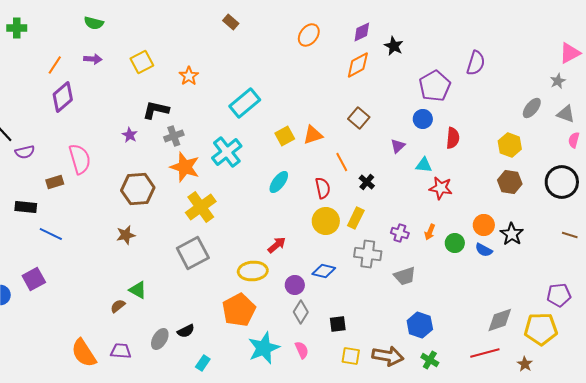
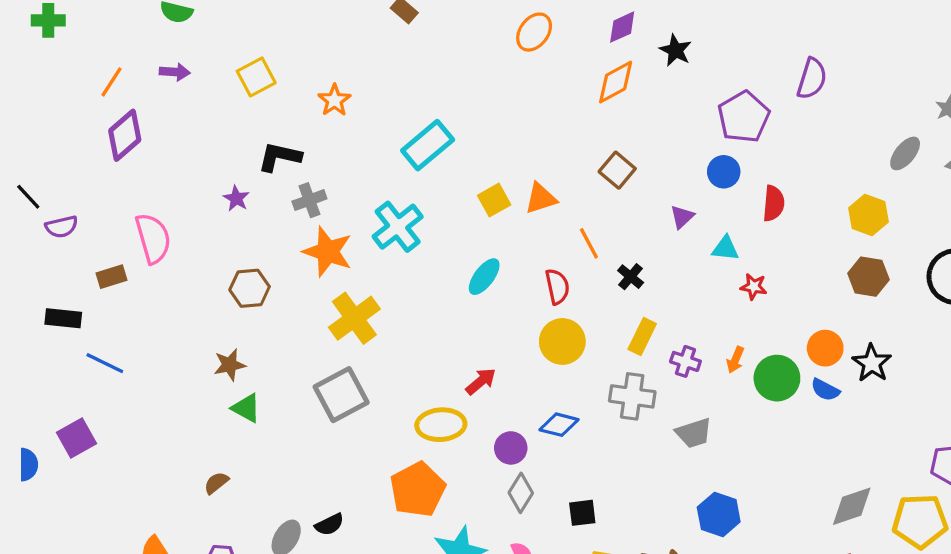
red star: (441, 188) -> (754, 287), size x0.7
brown hexagon: (138, 189) -> (250, 288), size x0.7
yellow rectangle: (356, 218) -> (642, 336), moved
green circle: (455, 243) -> (777, 378), size x1.4
green triangle: (138, 290) -> (246, 408), moved

